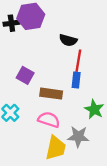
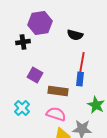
black cross: (11, 23) -> (23, 42), moved
black semicircle: (68, 40) -> (75, 35), moved

